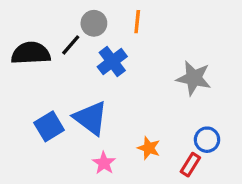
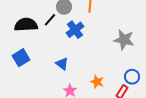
blue triangle: (91, 118) -> (62, 64), size x0.6
blue square: (49, 126) -> (21, 58), moved

